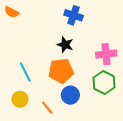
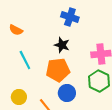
orange semicircle: (12, 12) -> (16, 30), moved
cyan line: (25, 72) -> (25, 60), moved

